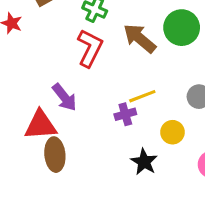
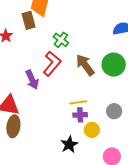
purple arrow: (64, 97) -> (32, 80), moved
purple cross: (125, 114) -> (80, 115), moved

